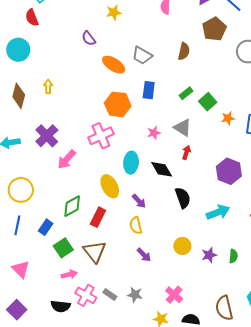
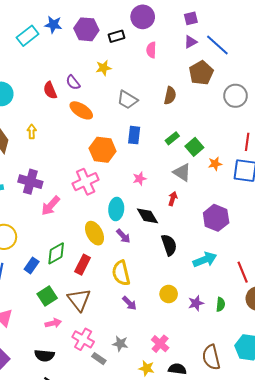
yellow star: (114, 12) -> (104, 68), moved
red semicircle: (32, 18) -> (50, 90), moved
orange ellipse: (114, 65) -> (81, 110), moved
gray triangle: (183, 128) -> (182, 172), moved
purple cross: (47, 136) -> (30, 182), turned -30
purple arrow: (139, 201) -> (123, 236), moved
yellow semicircle: (136, 225) -> (121, 273), size x1.4
blue rectangle: (46, 227) -> (32, 265), moved
pink cross: (86, 295) -> (83, 339), moved
gray rectangle: (110, 295) -> (99, 359), moved

